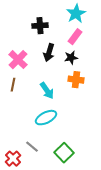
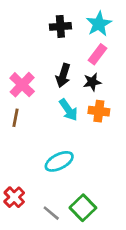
black cross: (40, 26) -> (60, 26), moved
cyan arrow: (47, 91) -> (68, 110), moved
gray line: (32, 147) -> (51, 213), moved
red cross: (13, 159) -> (14, 197), moved

